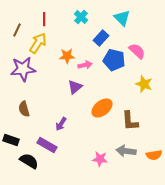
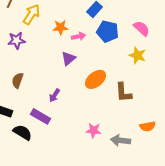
pink semicircle: (137, 51) -> (141, 28), moved
purple star: (23, 69) -> (16, 40), size x0.7
brown semicircle: (24, 109) -> (17, 80), turned 35
gray arrow: (126, 151) -> (120, 140), moved

